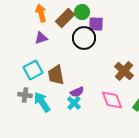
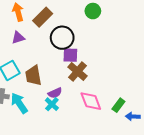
green circle: (82, 12) -> (93, 11), moved
purple square: (96, 24) -> (70, 55), moved
brown cross: (124, 71) -> (77, 71), moved

